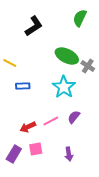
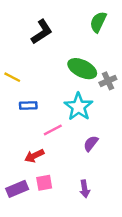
gray cross: (88, 66) -> (108, 81), turned 32
pink line: (51, 121) -> (53, 130), moved
purple rectangle: (14, 154) -> (17, 189), turned 36

